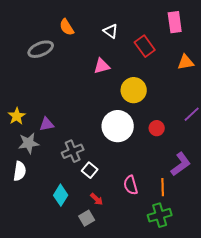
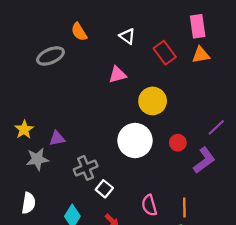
orange triangle: (186, 62) -> (201, 55), moved
purple L-shape: (181, 164) -> (204, 160), moved
white semicircle: (20, 171) -> (29, 203), moved

